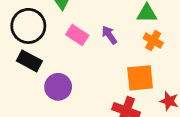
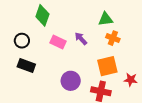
black circle: (28, 26) -> (22, 41), size x0.6
purple circle: (58, 87) -> (71, 81), moved

